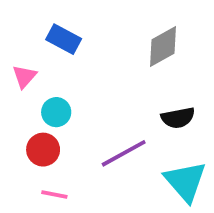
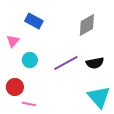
red circle: (43, 150) -> (15, 87), moved
purple line: (124, 153) -> (66, 63), moved

